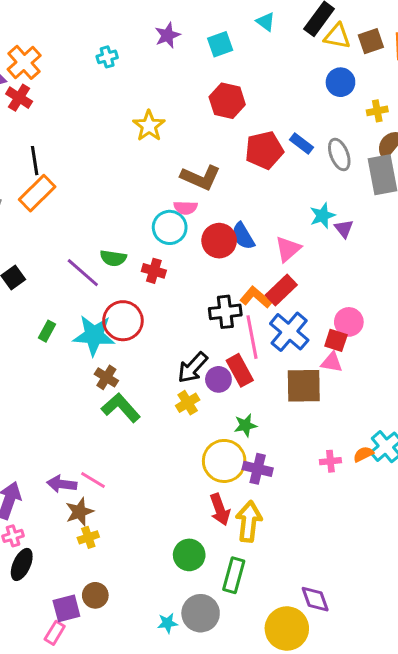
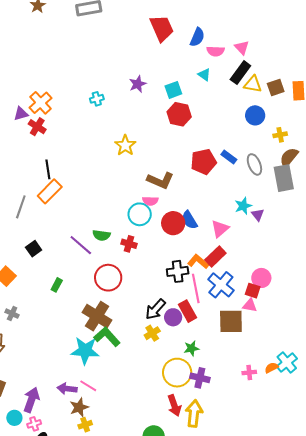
red hexagon: (227, 101) -> (179, 114), moved
cyan star: (94, 335) -> (85, 351), moved
brown cross: (106, 377) -> (97, 316), size x1.8

